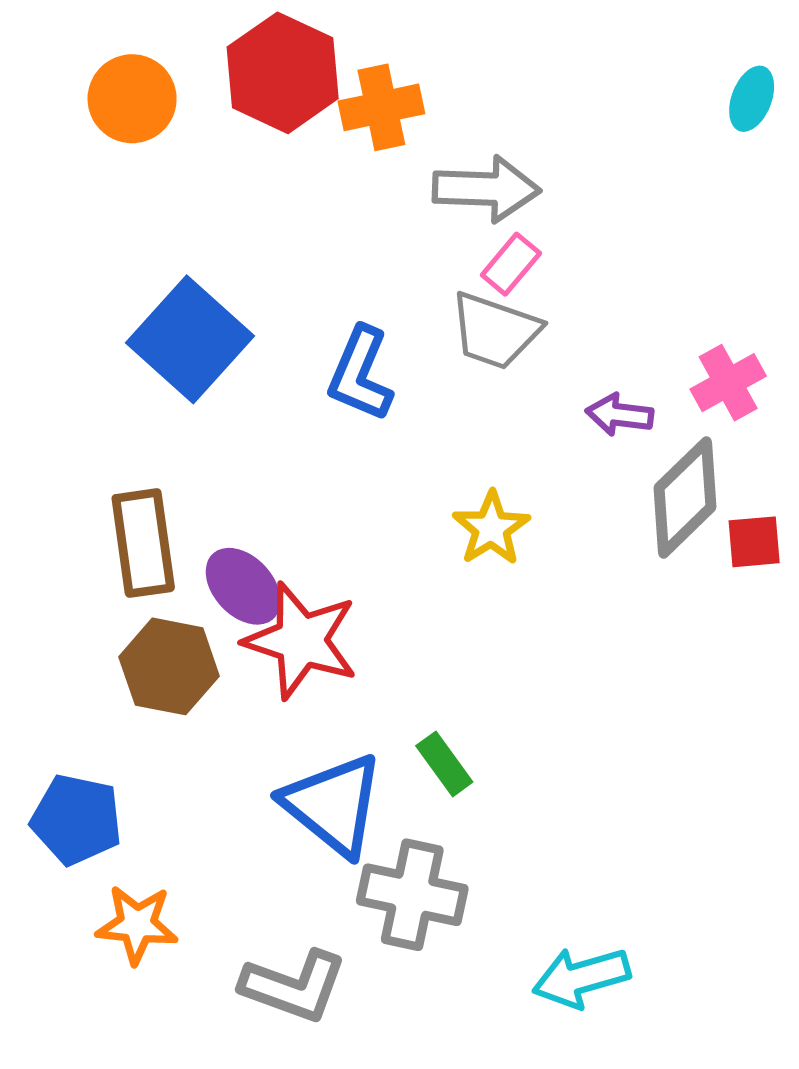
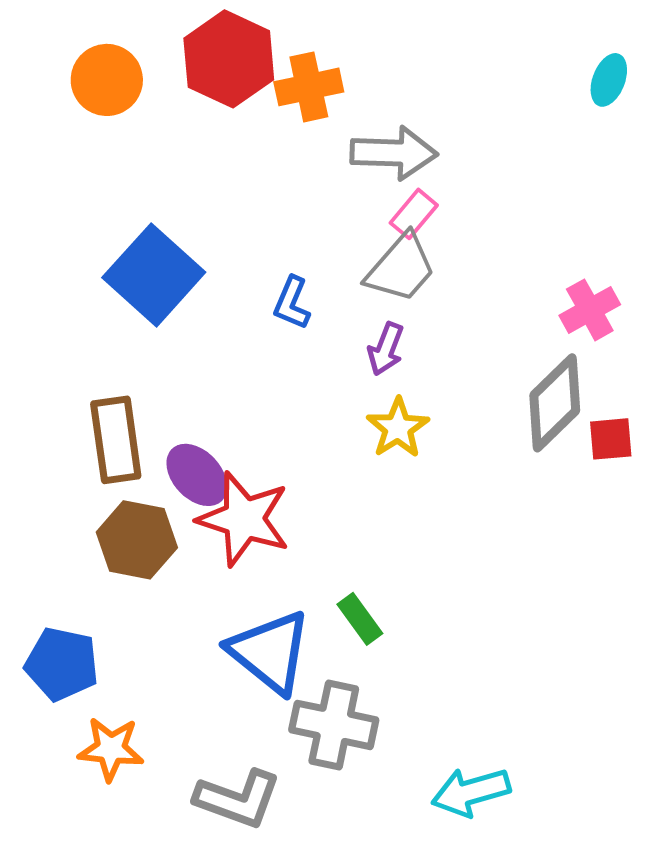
gray trapezoid: (495, 331) -> (401, 268), turned -68
blue L-shape: (360, 374) -> (292, 303), size x0.7
purple arrow: (620, 415) -> (386, 349), moved, turned -76

